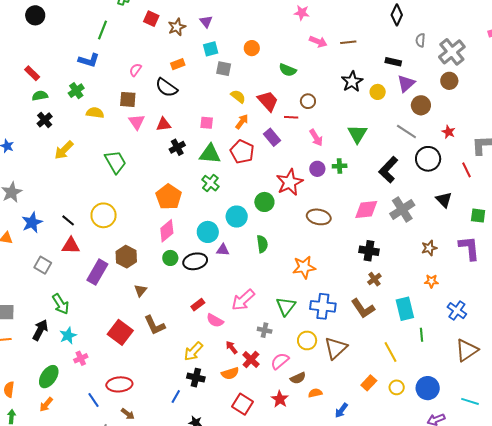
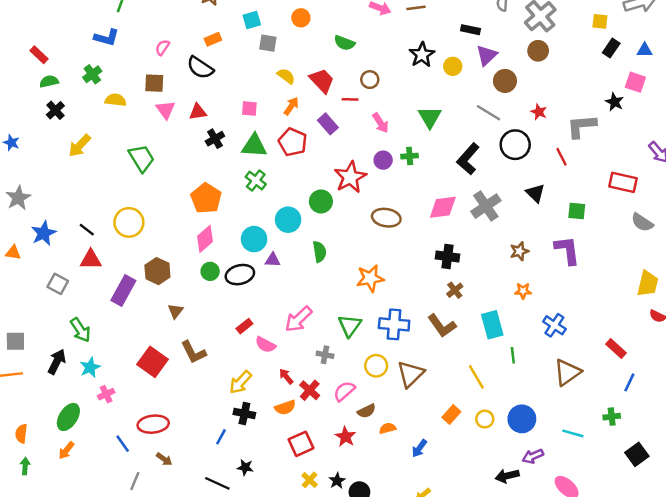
red square: (243, 404) -> (301, 444), turned 35

